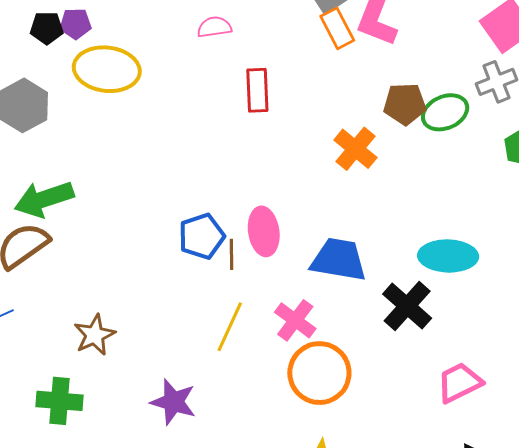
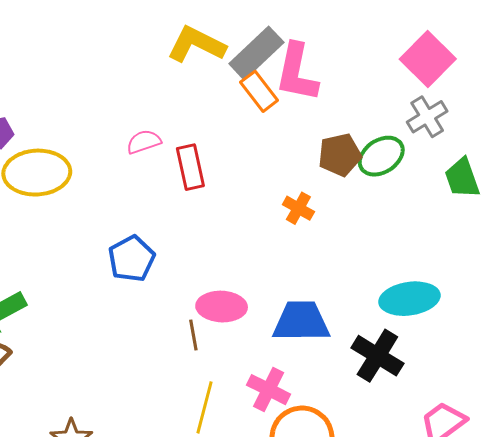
pink semicircle: (214, 27) -> (144, 142), moved
orange cross: (355, 149) -> (298, 208), size x0.7
pink ellipse: (264, 231) -> (222, 307), turned -69
blue pentagon: (202, 236) -> (131, 259), moved

